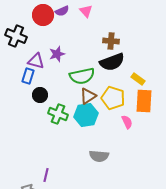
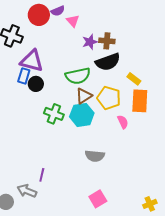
pink triangle: (86, 11) -> (73, 21), moved
purple star: (57, 54) -> (90, 42), moved
purple triangle: (36, 61) -> (32, 61), size x1.4
black circle: (40, 95) -> (36, 84), moved

